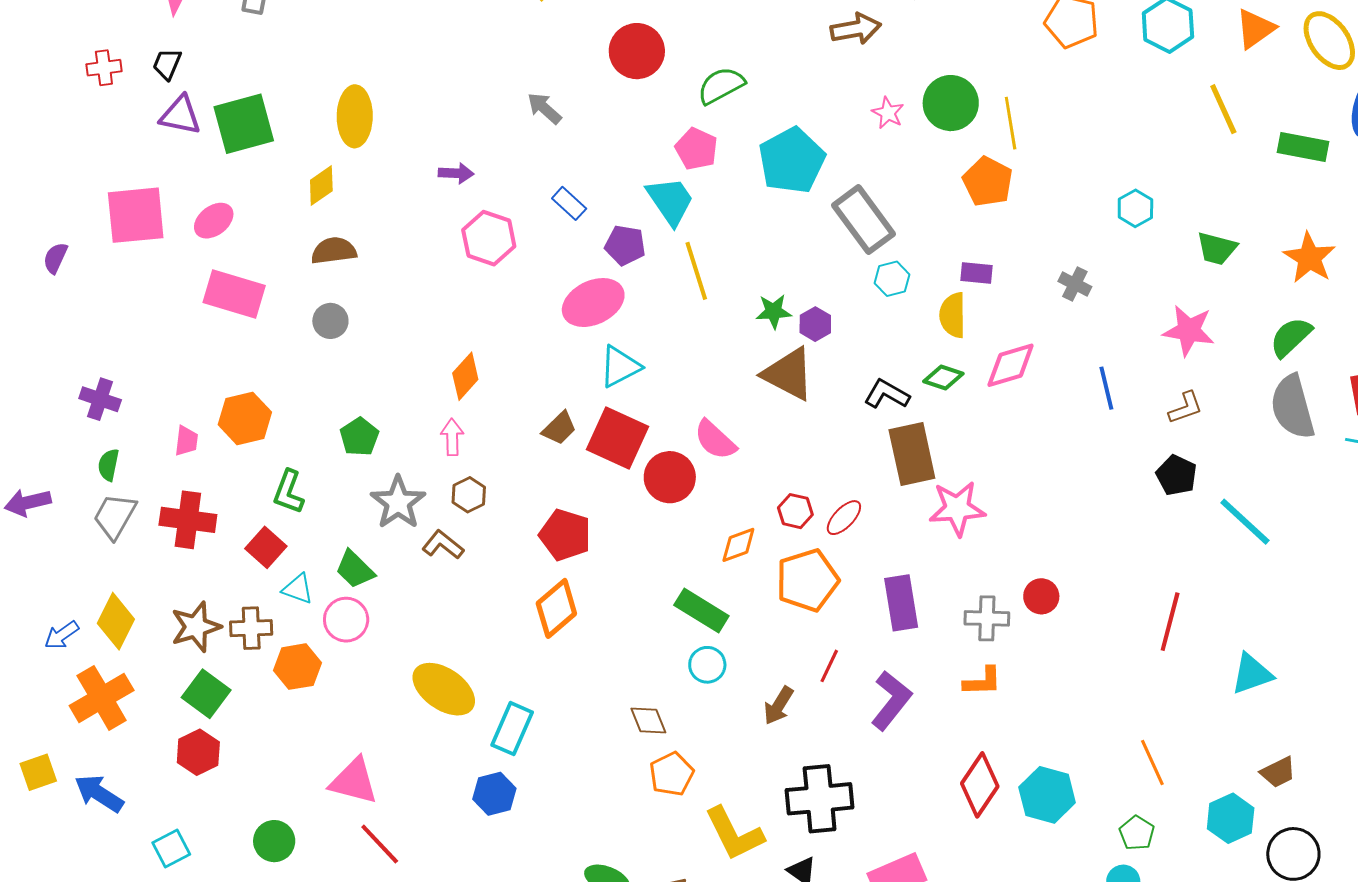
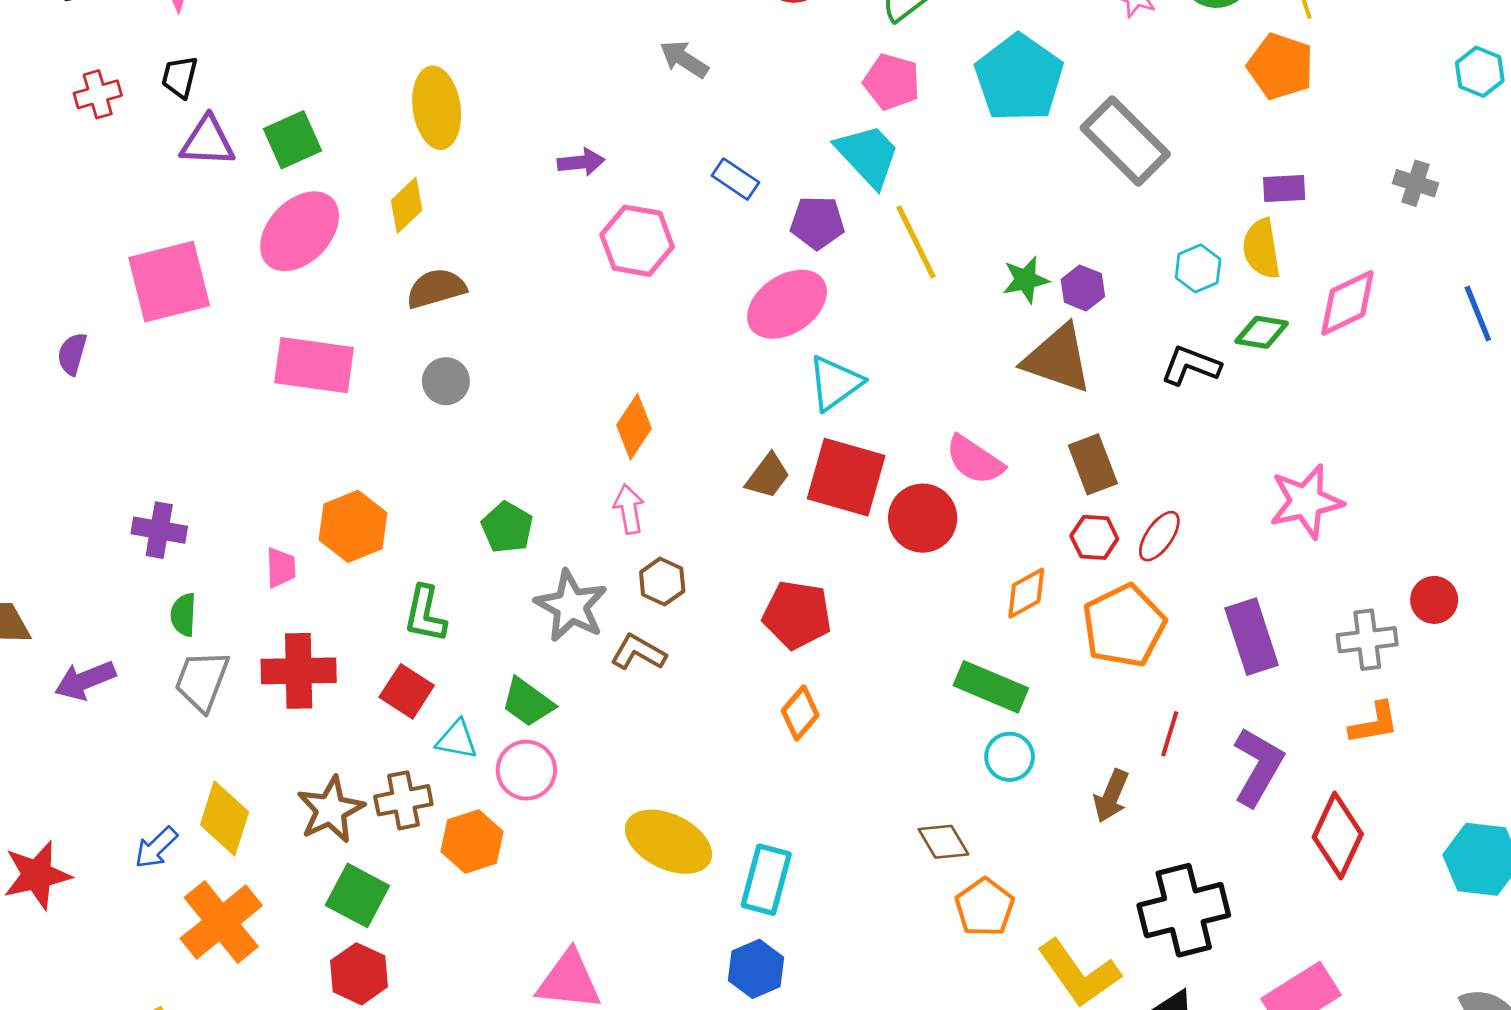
green square: (244, 124) -> (292, 140), size x0.7
pink ellipse: (214, 221) -> (300, 231), moved, size x1.6
cyan hexagon: (892, 279) -> (1198, 268), moved
brown rectangle: (912, 454) -> (1093, 464), moved, size x0.7
orange diamond: (556, 608) -> (800, 713), size x0.7
red diamond: (980, 785) -> (1338, 835), moved

